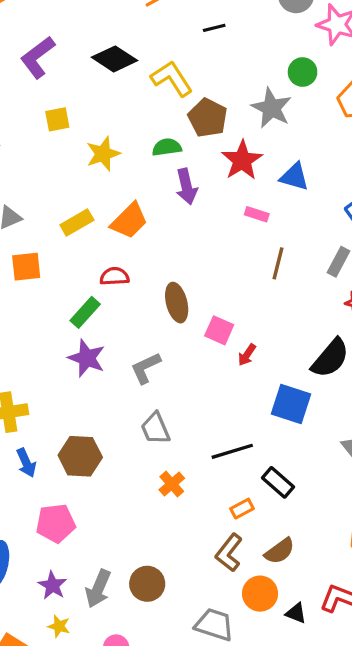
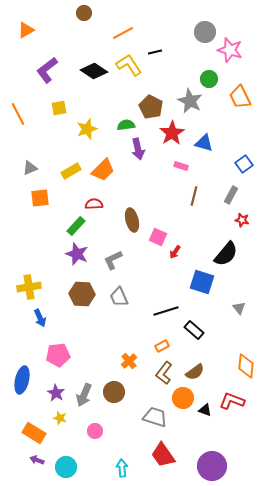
yellow L-shape: (172, 79) -> (129, 65), moved
brown hexagon: (80, 456) -> (82, 294), moved
orange cross: (172, 484) -> (129, 361), moved
orange rectangle: (242, 509) -> (162, 346), moved

